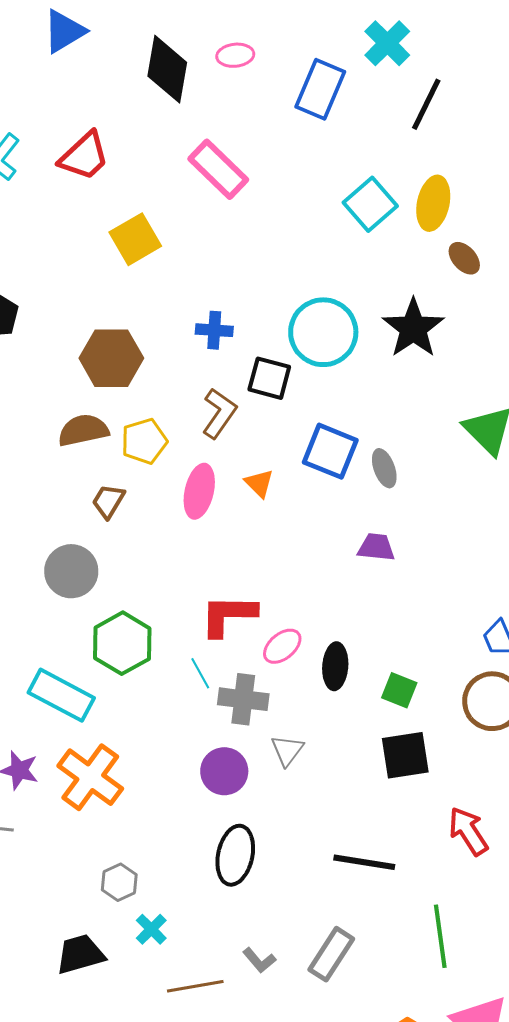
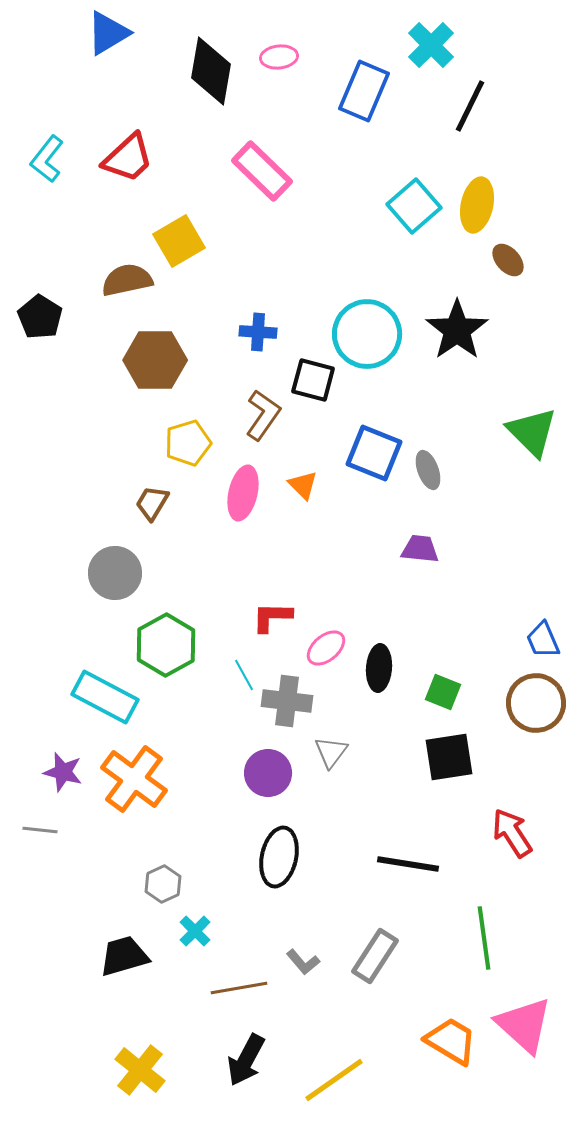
brown semicircle: (83, 430) -> (127, 280), moved
red L-shape: (228, 615) -> (272, 617), size x0.7

